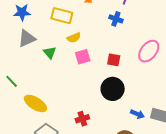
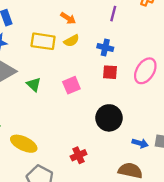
blue cross: (116, 19) -> (105, 48), moved
yellow semicircle: (74, 38) -> (71, 41), moved
red square: (114, 60) -> (110, 72), moved

